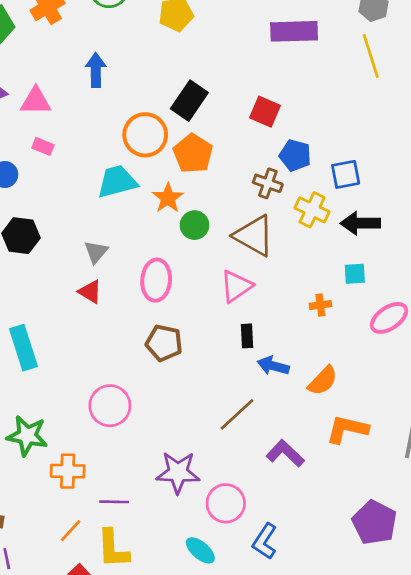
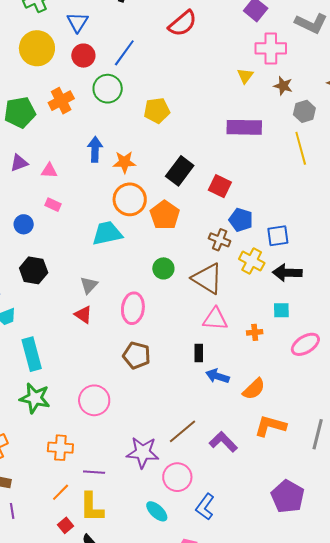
pink triangle: (36, 101) -> (49, 171), size x0.7
black rectangle: (189, 101) -> (180, 171), moved
orange star: (168, 198) -> (124, 162), moved, turned 30
pink triangle: (236, 286) -> (215, 319), moved, turned 36
brown line: (237, 414) -> (182, 431), moved
green star: (27, 436) -> (35, 398), moved

